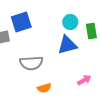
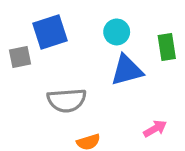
cyan circle: (70, 22) -> (117, 32), moved

